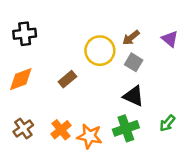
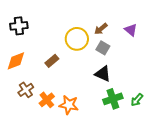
green arrow: (167, 123) -> (137, 100), moved
brown cross: (23, 128) -> (26, 90), moved
green cross: (126, 128) -> (113, 99), moved

